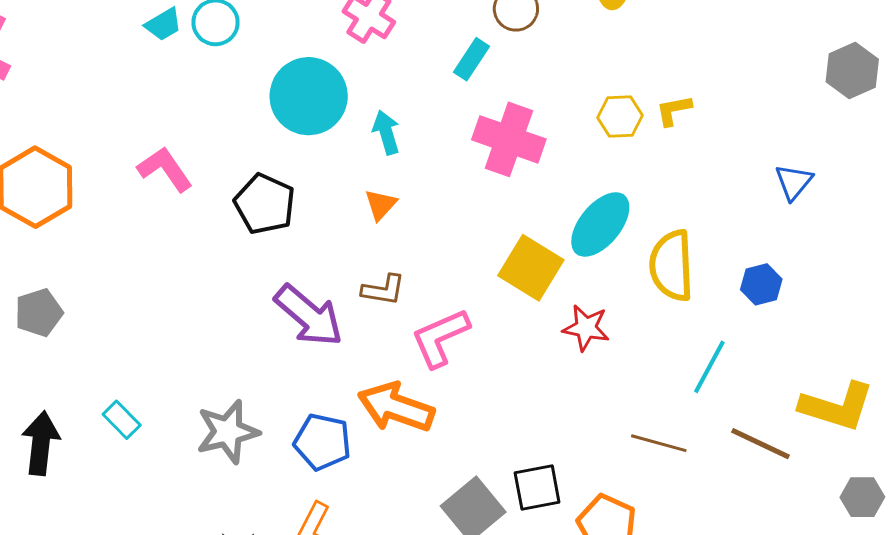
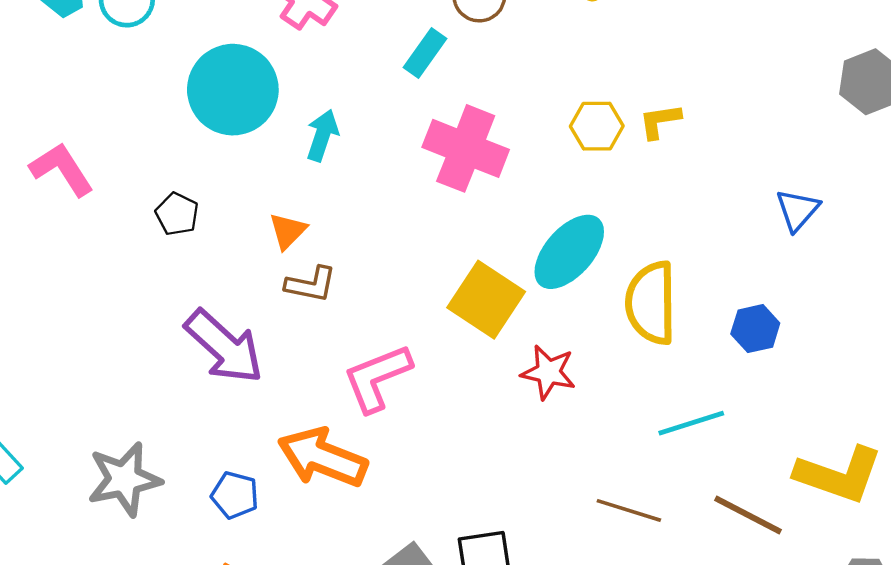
cyan arrow: (386, 132) -> (322, 135), turned 33
black pentagon: (265, 204) -> (177, 214), size x0.6
orange triangle: (381, 205) -> (288, 231), moved
brown L-shape: (383, 290) -> (311, 284), moved
cyan line: (709, 367) -> (691, 423), turned 42
blue pentagon: (322, 442) -> (235, 495), size x0.7

